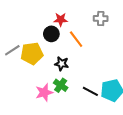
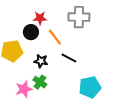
gray cross: (101, 18) -> (79, 17), size x1.5
black line: (90, 91) -> (69, 58), moved

